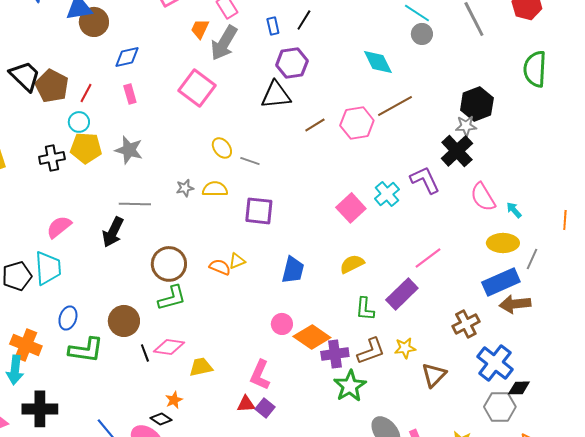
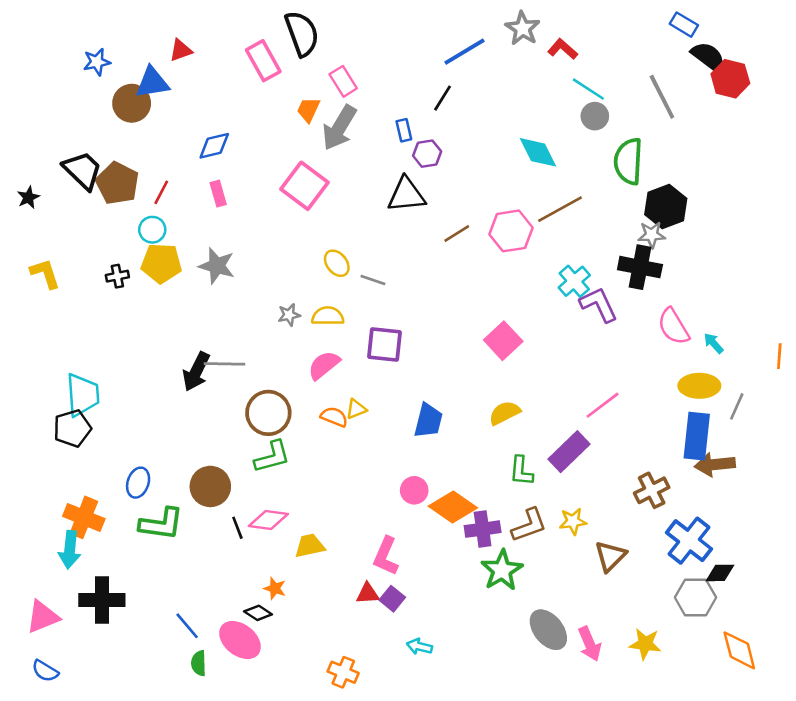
brown circle: (94, 22) -> (132, 103), moved
blue rectangle: (273, 26) -> (404, 130), moved
purple hexagon: (292, 63) -> (427, 154), size x0.7
green semicircle: (535, 69) -> (628, 161), moved
black cross: (457, 151) -> (640, 267), turned -36
black cross: (52, 158) -> (117, 276), size x0.7
cyan cross: (387, 194) -> (574, 281), moved
gray line: (135, 204) -> (225, 364), moved
pink semicircle: (59, 227) -> (324, 365), moved
cyan trapezoid: (48, 268) -> (83, 395), moved
blue rectangle: (501, 282) -> (697, 436), turned -60
orange star: (174, 400) -> (275, 588), turned -30

